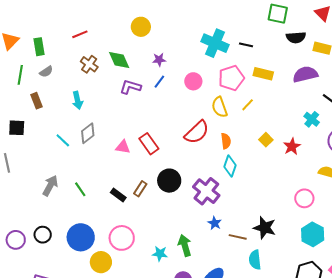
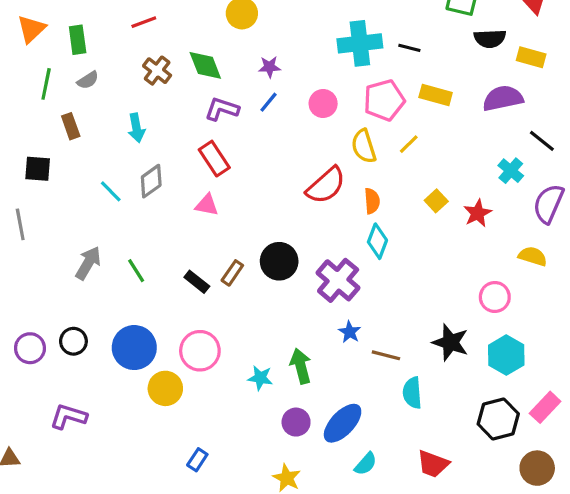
cyan cross: (215, 43) -> (360, 43), turned -32
red rectangle: (149, 144) -> (214, 159), moved
black star: (265, 228) -> (450, 342), moved

